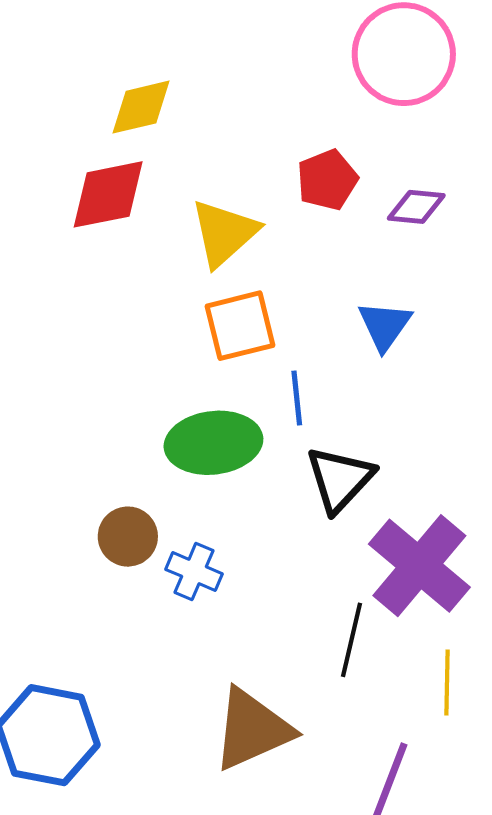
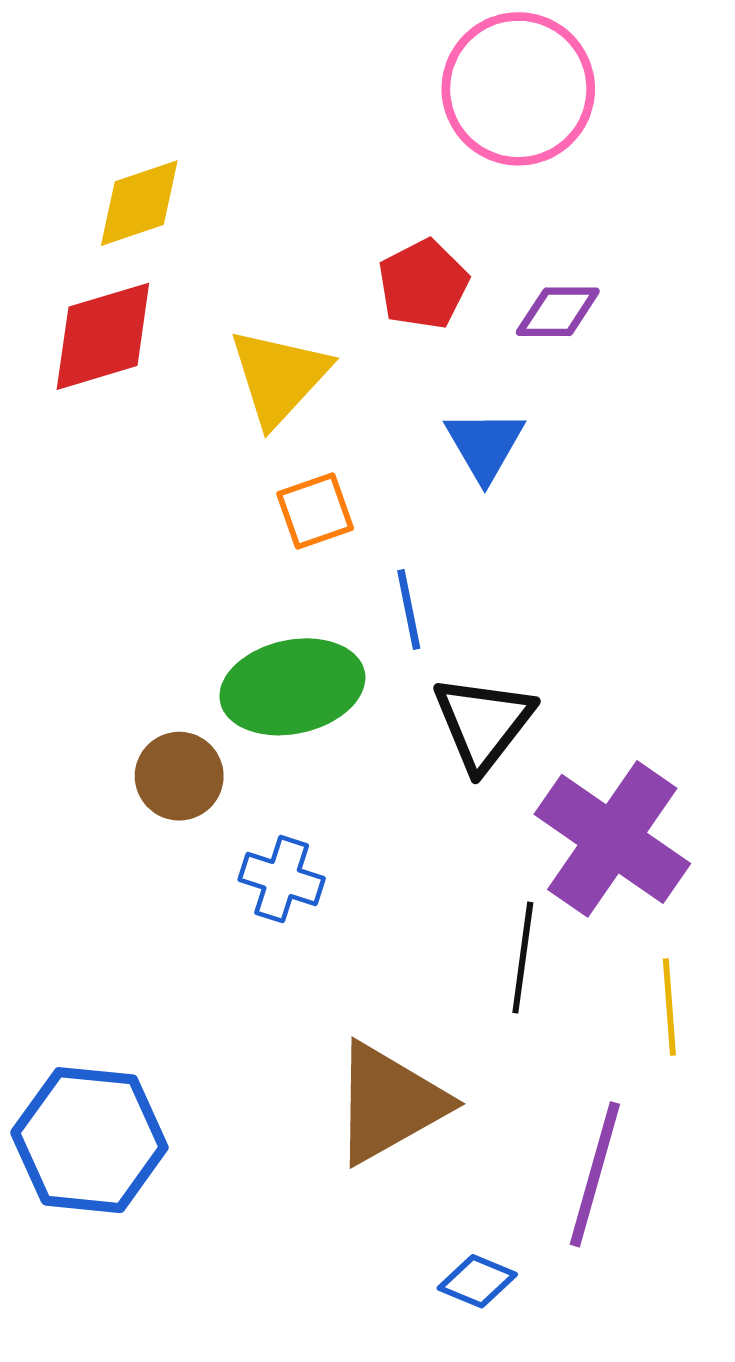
orange square: (240, 326) -> (315, 511), size x0.7
blue triangle: (385, 326) -> (485, 445), moved
brown circle: (128, 537) -> (179, 776), moved

